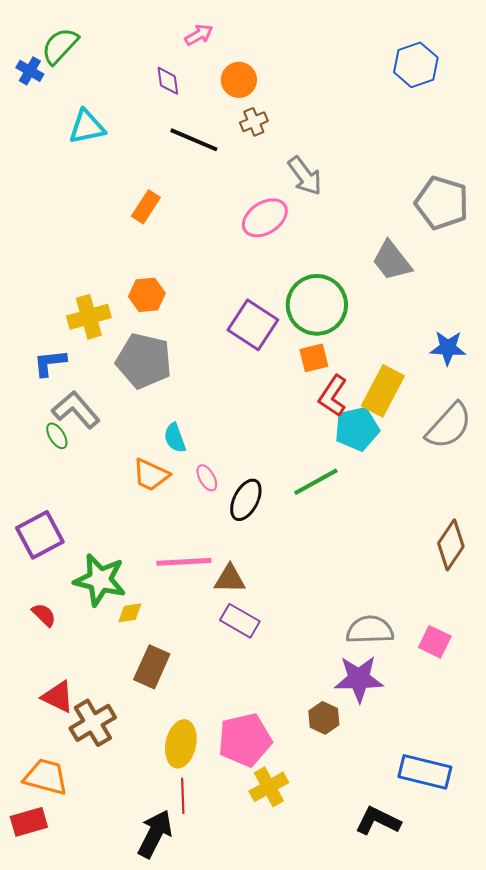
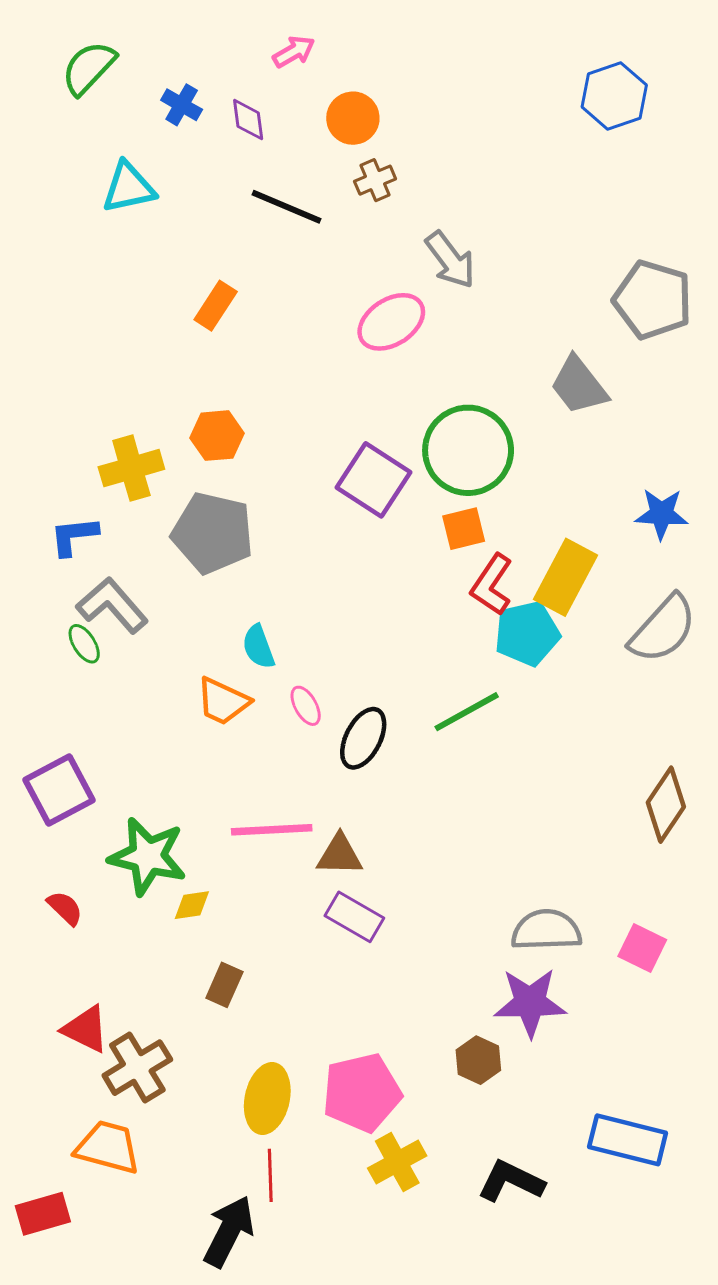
blue cross: (30, 71) -> (182, 105), moved
brown rectangle: (152, 667) -> (224, 985), size x0.7
orange trapezoid: (46, 777) -> (108, 1147), moved
black L-shape: (378, 821) -> (511, 1181), moved

